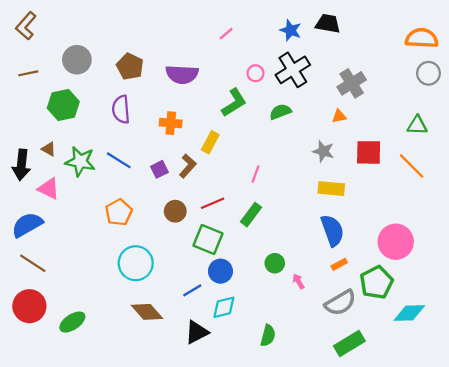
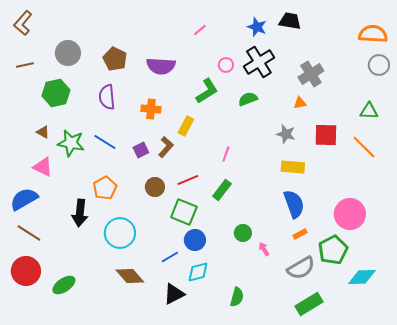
black arrow: (21, 165) -> (80, 213), moved

